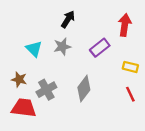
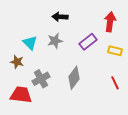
black arrow: (68, 19) -> (60, 17), turned -119
yellow rectangle: (130, 67) -> (115, 51), moved
brown star: (19, 79) -> (17, 62), moved

